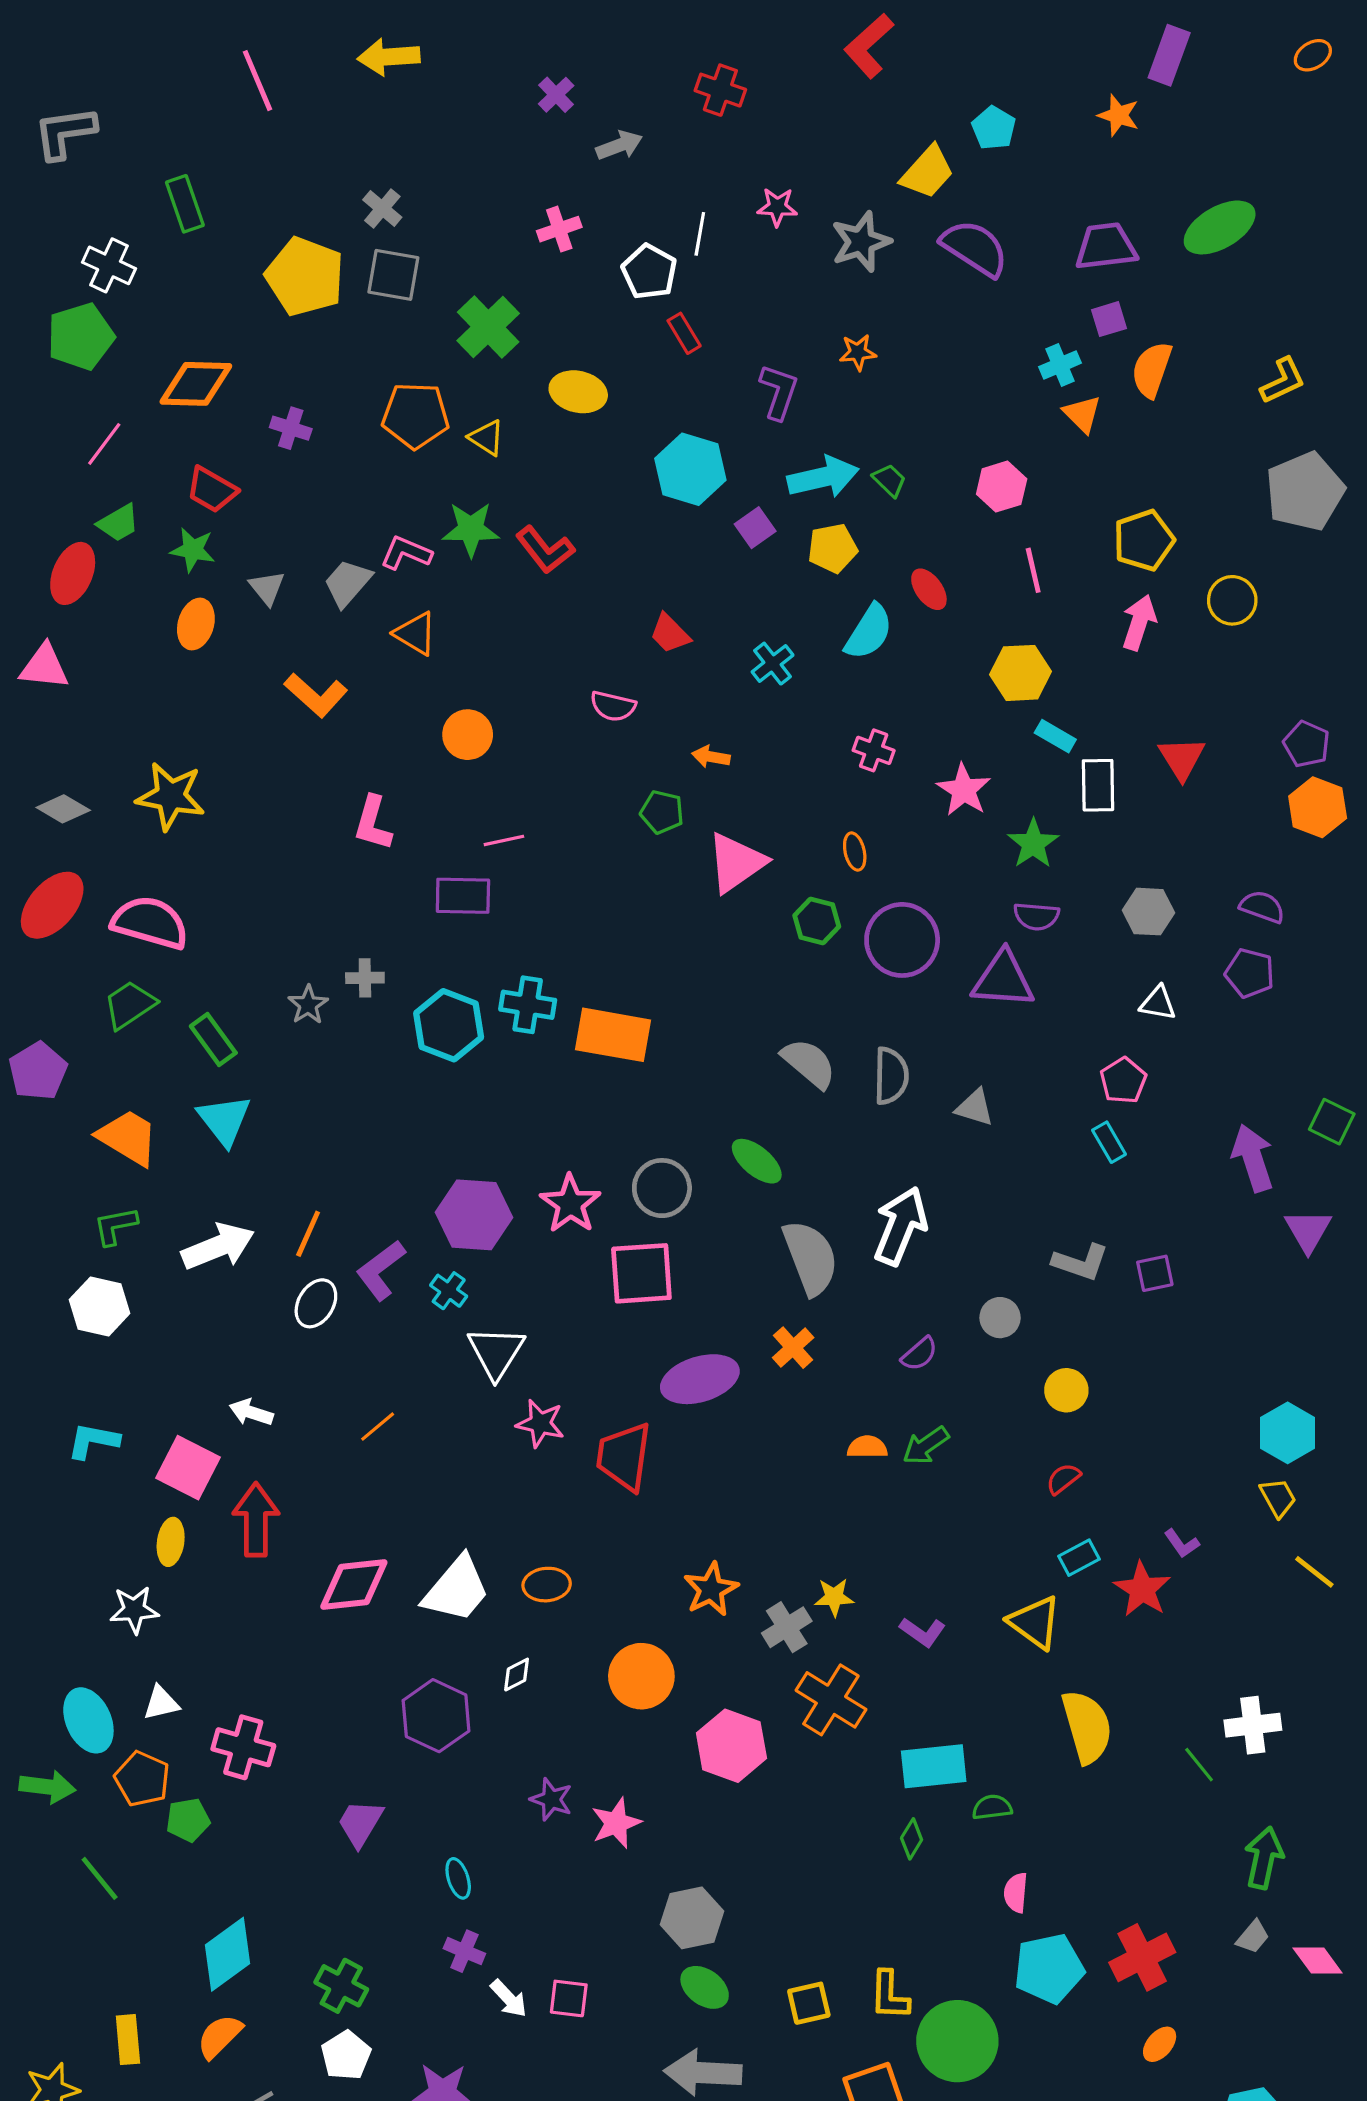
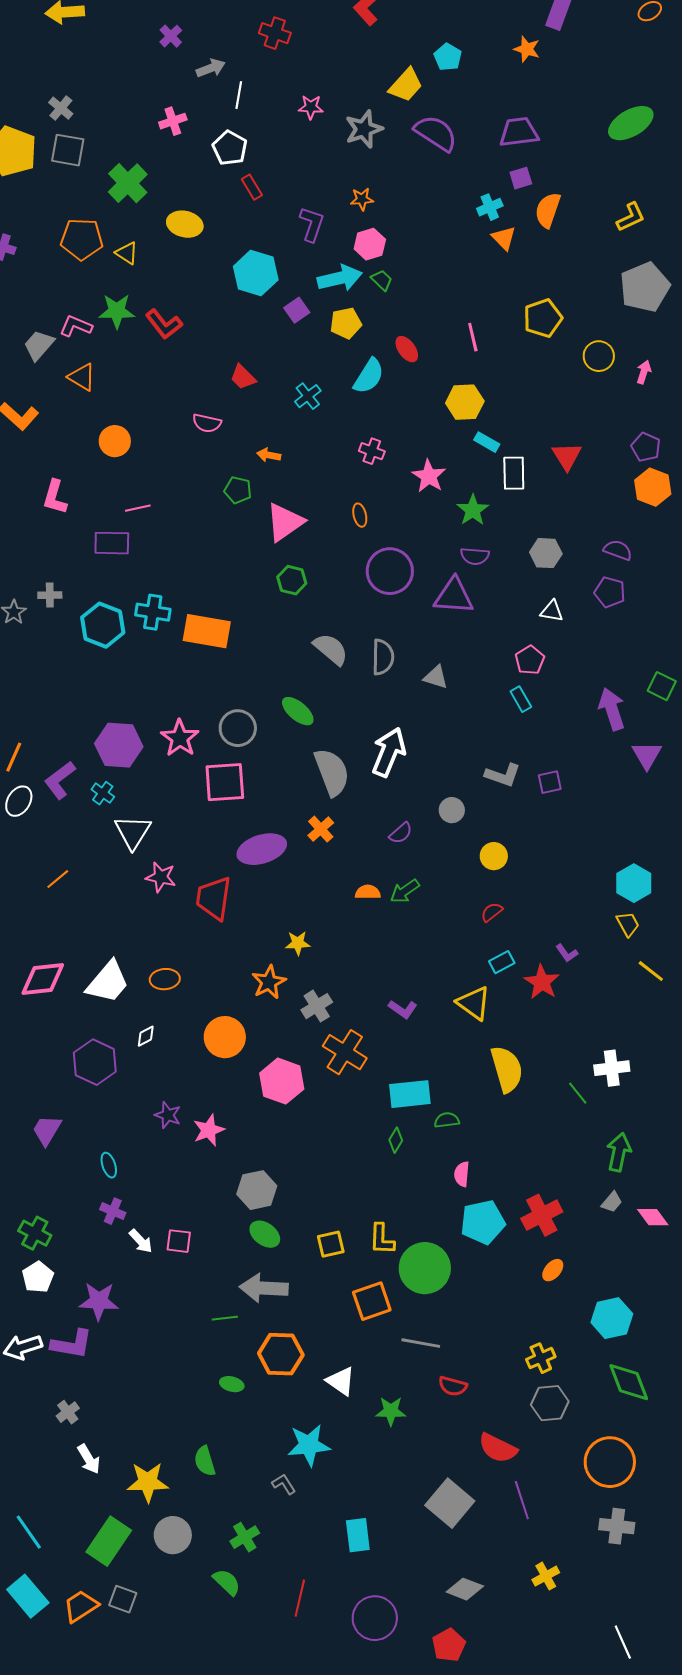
green ellipse: (1220, 227) -> (631, 123), moved
white line: (700, 234) -> (239, 95), moved
pink hexagon: (1002, 487) -> (370, 244), moved
pink arrow: (1139, 622) -> (644, 372), moved, size x0.7
green hexagon: (817, 921) -> (292, 580), moved
yellow star: (834, 1597) -> (298, 943), moved

